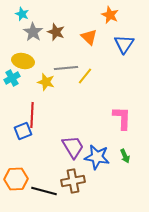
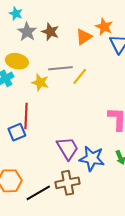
orange star: (110, 15) -> (104, 27), moved
orange triangle: (89, 37) -> (84, 37), turned 42
black line: (44, 191) -> (38, 193), turned -45

